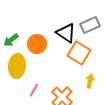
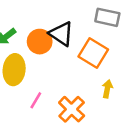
gray rectangle: (90, 25) -> (107, 17), turned 36
black triangle: (66, 33) -> (61, 34), moved

